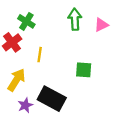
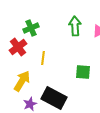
green cross: (26, 21) -> (31, 28), turned 35

